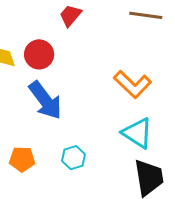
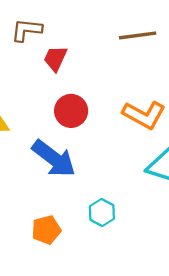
red circle: (39, 54) -> (71, 111), moved

